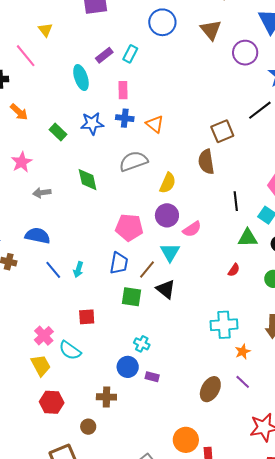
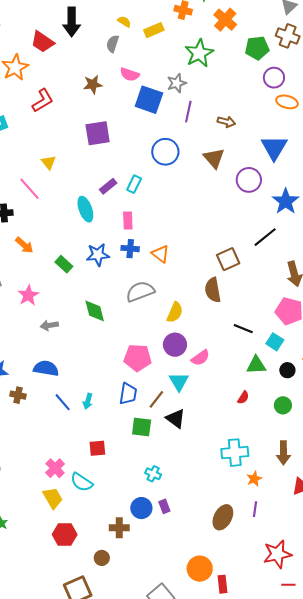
black line: (236, 201) -> (243, 329), turned -60
blue circle: (128, 367) -> (141, 508), moved
purple rectangle: (152, 377) -> (164, 506), turned 56
purple line: (243, 382) -> (255, 509), turned 56

